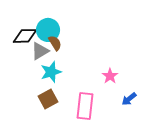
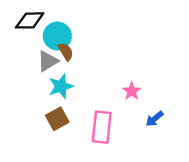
black diamond: (25, 36) -> (30, 20), moved

